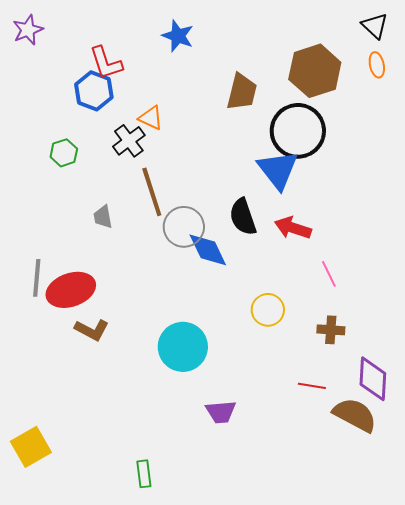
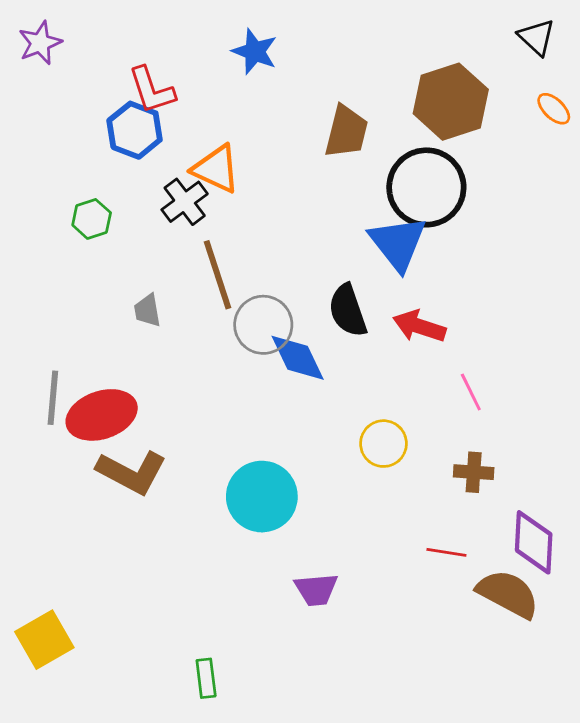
orange ellipse: (377, 65) -> (554, 109), moved, turned -35
orange triangle: (151, 118) -> (216, 169), size x1.4
brown L-shape: (92, 330) -> (132, 472), size x1.4

